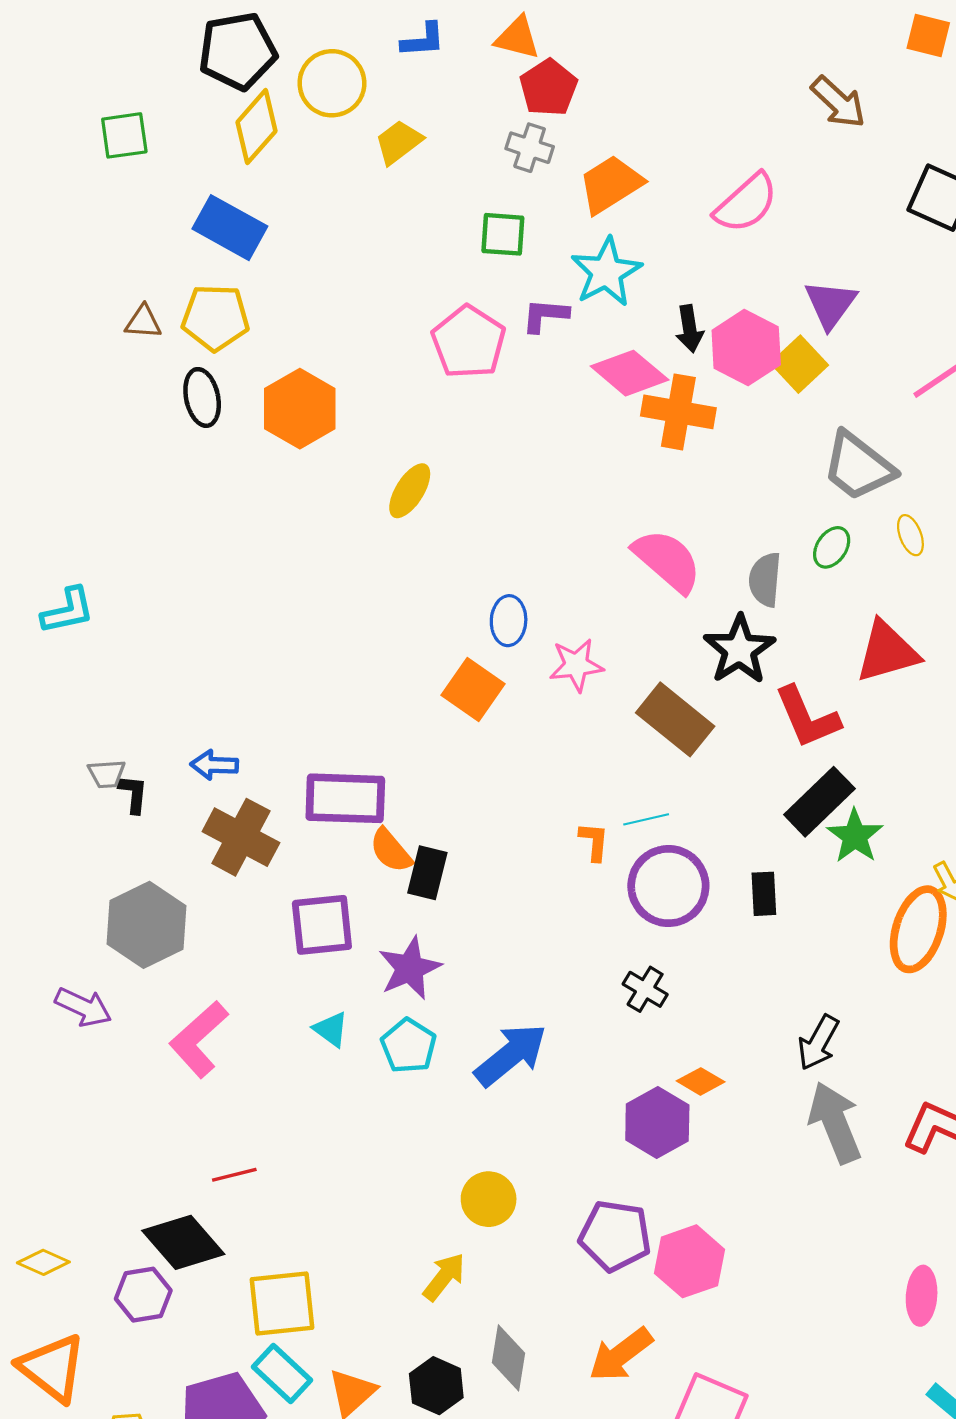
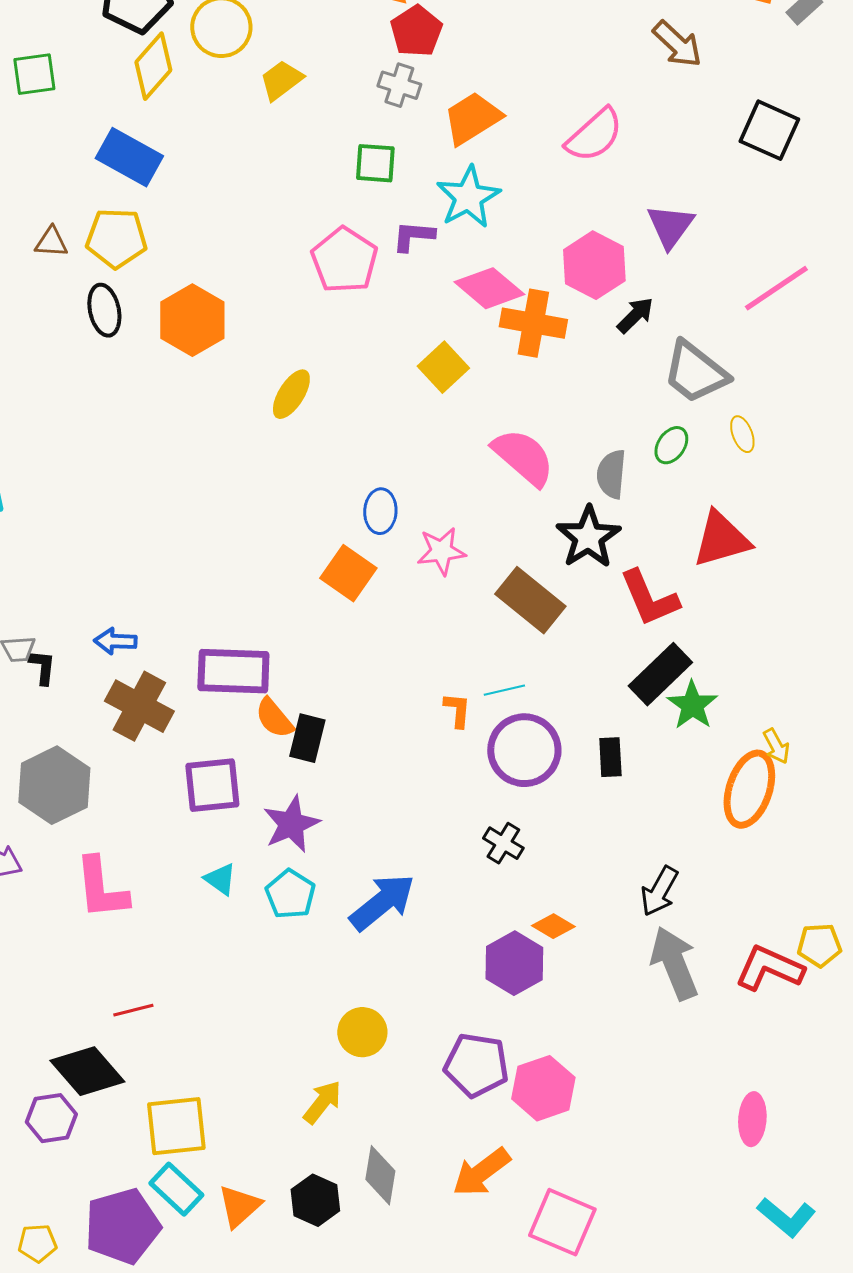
black arrow: (690, 329) -> (635, 315), moved, turned -126
yellow square: (799, 364) -> (443, 367), moved
pink L-shape: (199, 1039) -> (101, 888), turned -54

